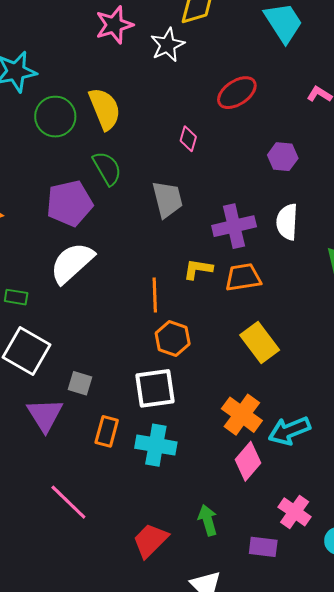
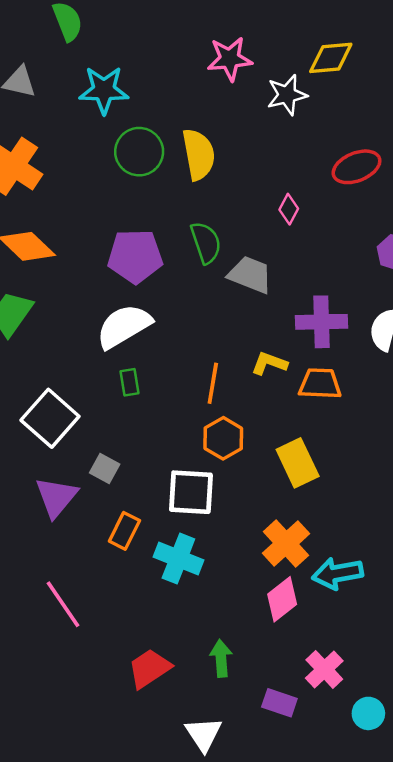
green semicircle: (107, 168) -> (206, 243), moved
gray trapezoid: (167, 199) -> (250, 275), turned -66
green rectangle: (16, 297) -> (130, 382), moved, turned 60
yellow rectangle: (260, 342) -> (298, 463), moved

